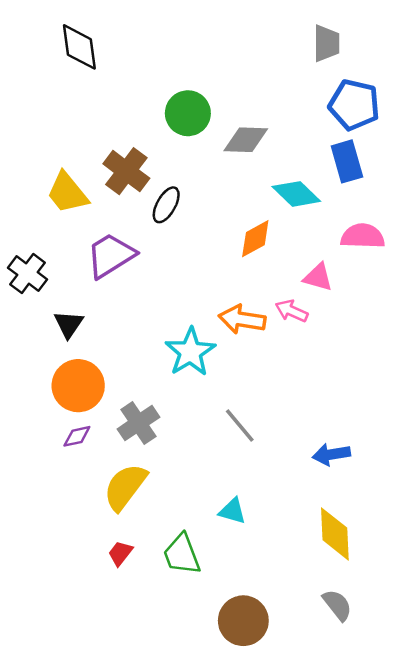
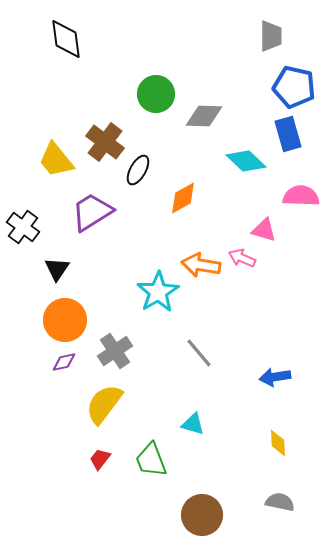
orange diamond: (255, 239) -> (183, 198), moved
yellow diamond: (335, 534) -> (278, 443), size x0.6
gray semicircle: (337, 605) -> (280, 502), turned -40

